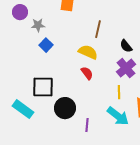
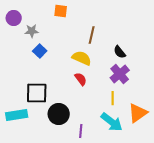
cyan rectangle: (23, 109) -> (17, 115), turned -45

